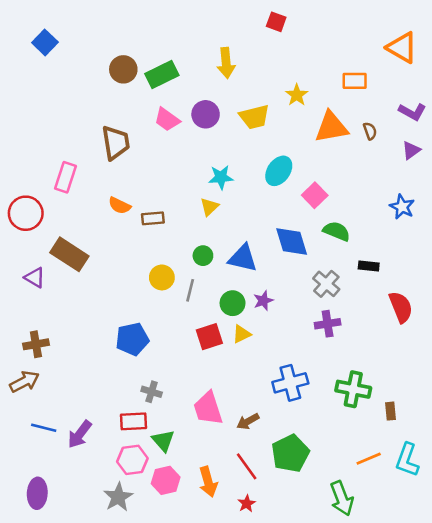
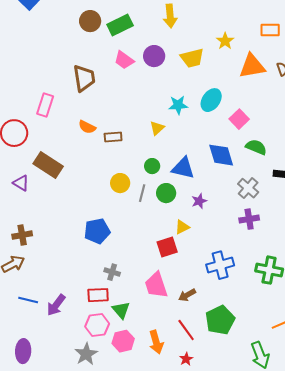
cyan star: (221, 177) -> (178, 105), moved
green circle: (233, 303) -> (166, 193), moved
red square: (209, 337) -> (167, 247), moved

